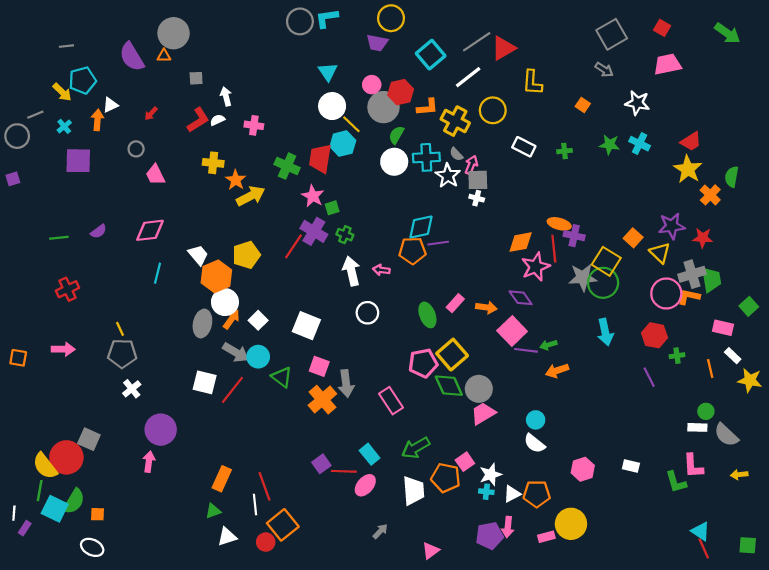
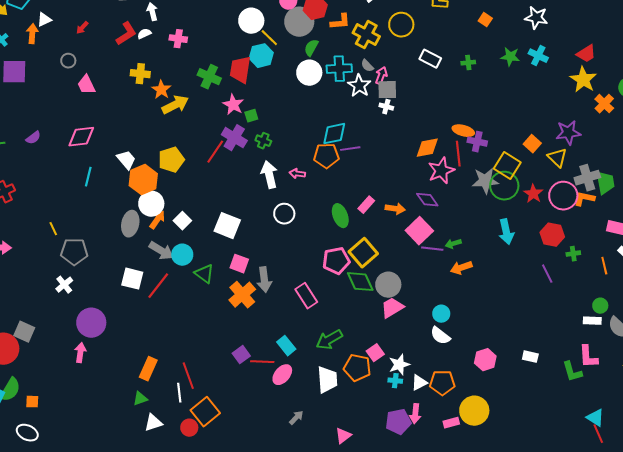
red star: (703, 238) -> (533, 194), moved, turned 30
gray pentagon: (122, 353) -> (74, 252), moved

